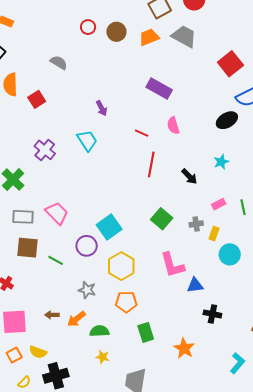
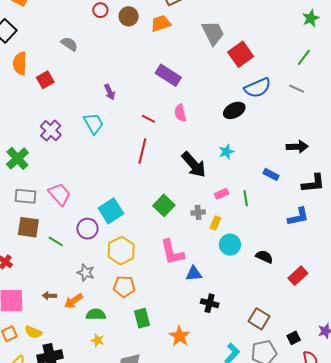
gray trapezoid: (184, 36) -> (213, 33), moved, turned 32
red line: (151, 164) -> (142, 151), moved
black arrow: (189, 176) -> (194, 165), size x1.6

